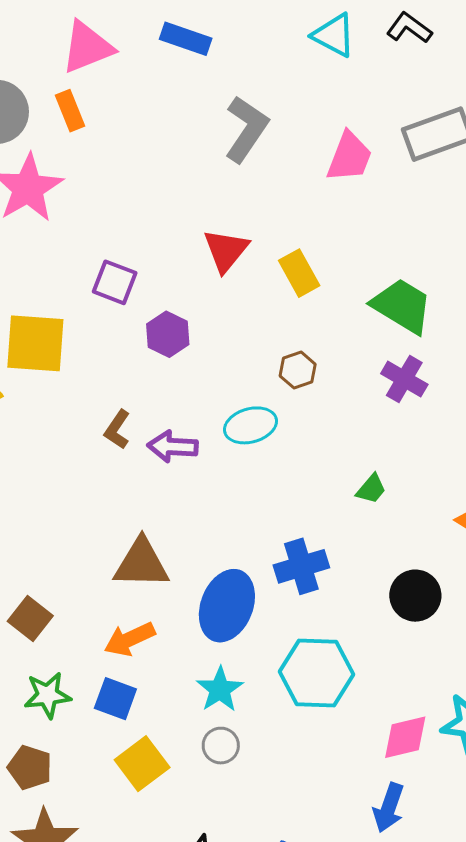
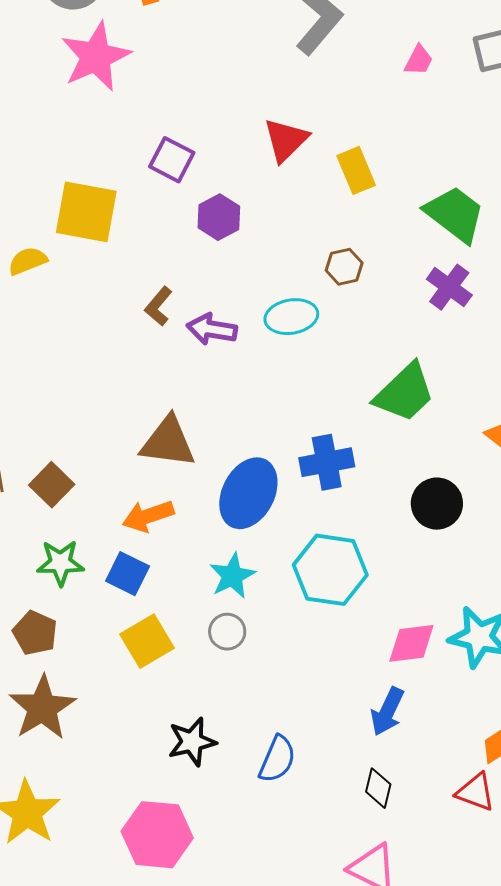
pink trapezoid: (349, 157) -> (419, 60), size x0.6
green trapezoid: (371, 489) -> (405, 393), size x2.0

